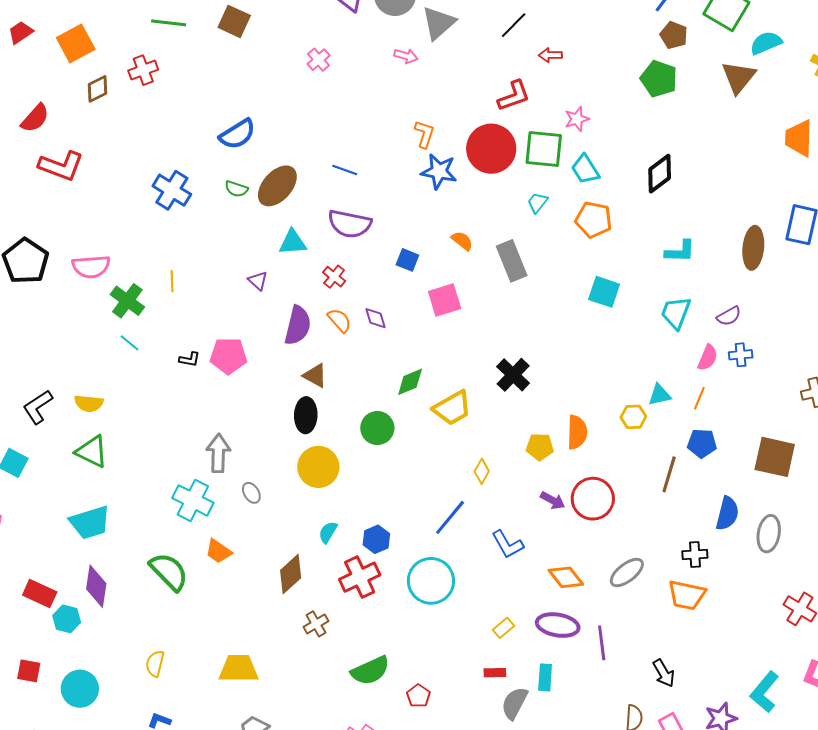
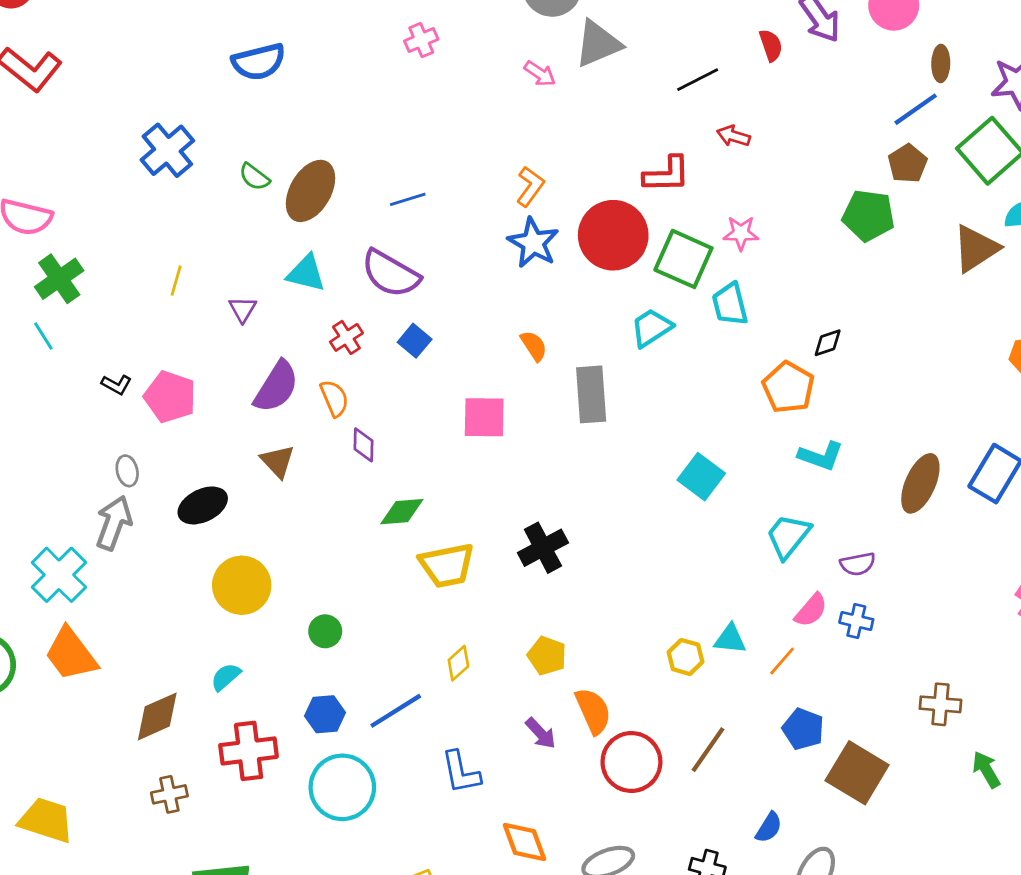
green pentagon: (659, 79) -> (868, 215), turned -30
blue semicircle: (237, 134) -> (259, 62), moved
blue line: (345, 170) -> (408, 199), turned -55
black diamond: (660, 174) -> (828, 343), size x0.6
brown ellipse: (277, 186) -> (310, 191), turned -30
cyan trapezoid: (537, 203) -> (651, 328), size x1.4
orange pentagon: (594, 220) -> (788, 387), moved
blue square: (407, 260) -> (415, 341), moved
yellow line: (172, 281) -> (176, 281), moved
purple diamond: (375, 318) -> (363, 445), moved
black ellipse: (306, 415) -> (203, 505), moved, turned 44
green circle: (377, 428) -> (325, 631), moved, size x0.7
orange semicircle: (577, 432) -> (593, 711), moved, turned -44
blue pentagon: (702, 443) -> (803, 729), moved
gray ellipse: (251, 493) -> (127, 471), moved
red circle: (593, 499) -> (631, 762), moved
blue semicircle: (727, 513) -> (769, 827), size x0.7
blue hexagon: (376, 539) -> (325, 714), moved
orange trapezoid: (218, 551) -> (71, 654), size x1.5

